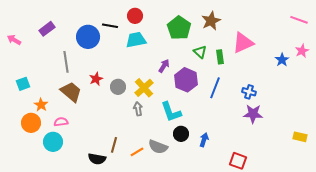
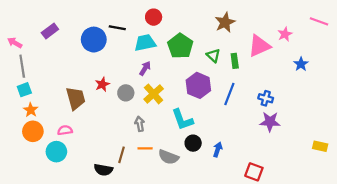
red circle: (135, 16) -> (154, 17), moved
green pentagon: (179, 28) -> (180, 46), moved
pink star: (302, 51) -> (285, 34), moved
gray line: (66, 62) -> (22, 66), moved
purple arrow: (164, 66) -> (145, 68), moved
brown trapezoid: (71, 92) -> (76, 98), turned 35
orange star: (41, 105) -> (31, 110), moved
gray arrow: (138, 109) -> (140, 124), moved
orange line: (137, 152) -> (145, 148), moved, turned 32

